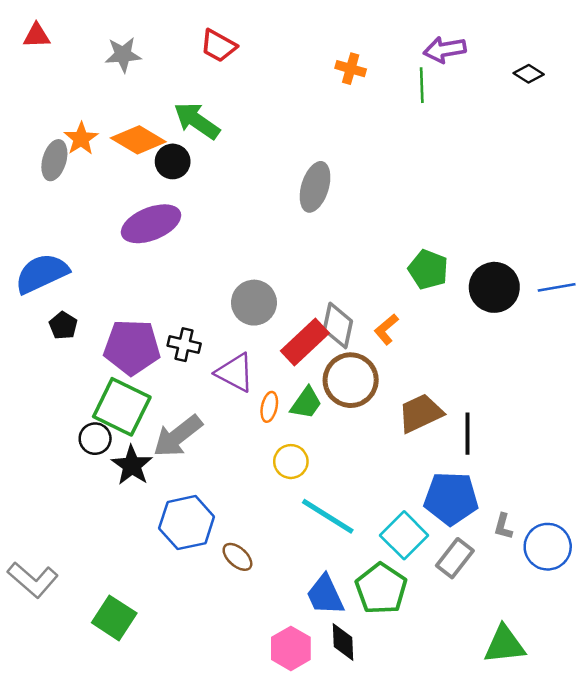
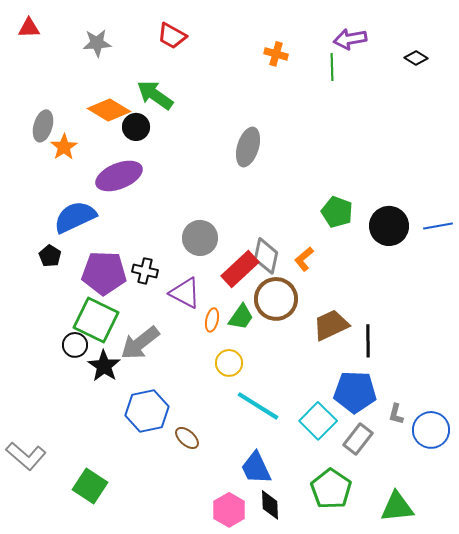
orange star: (81, 139) -> (64, 147), moved
blue semicircle: (42, 273) -> (75, 217), moved
green pentagon: (381, 589) -> (331, 489), moved

